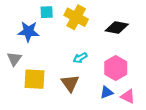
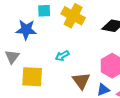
cyan arrow: (80, 58) -> (62, 56), moved
brown triangle: (70, 83) -> (81, 81), moved

